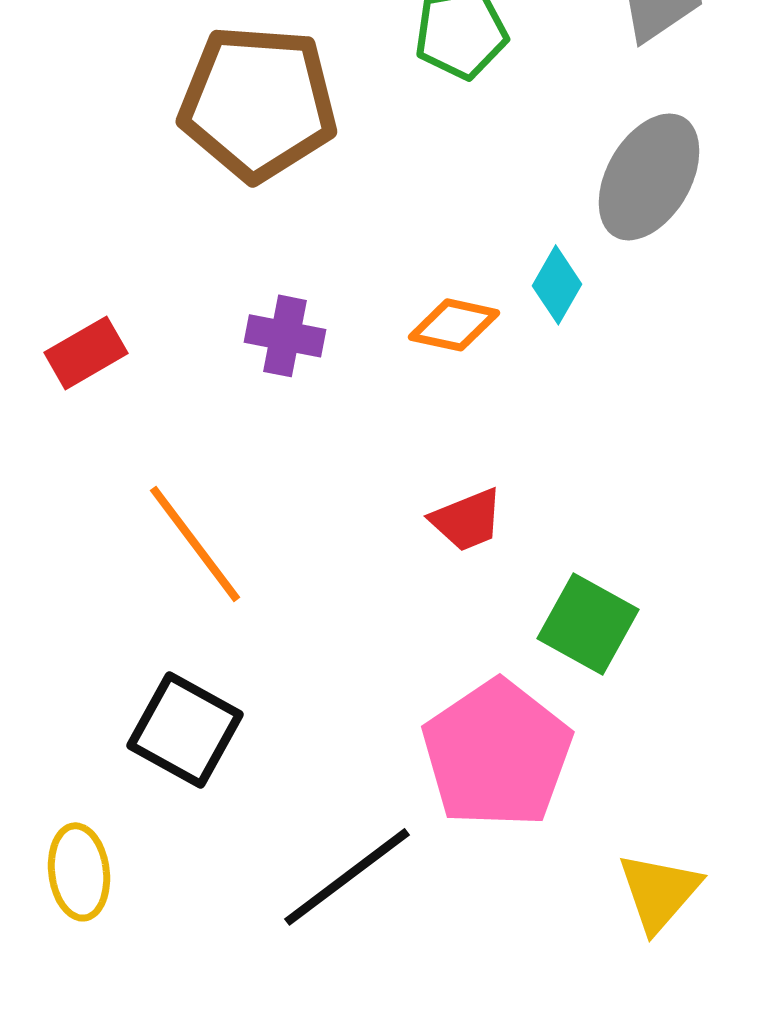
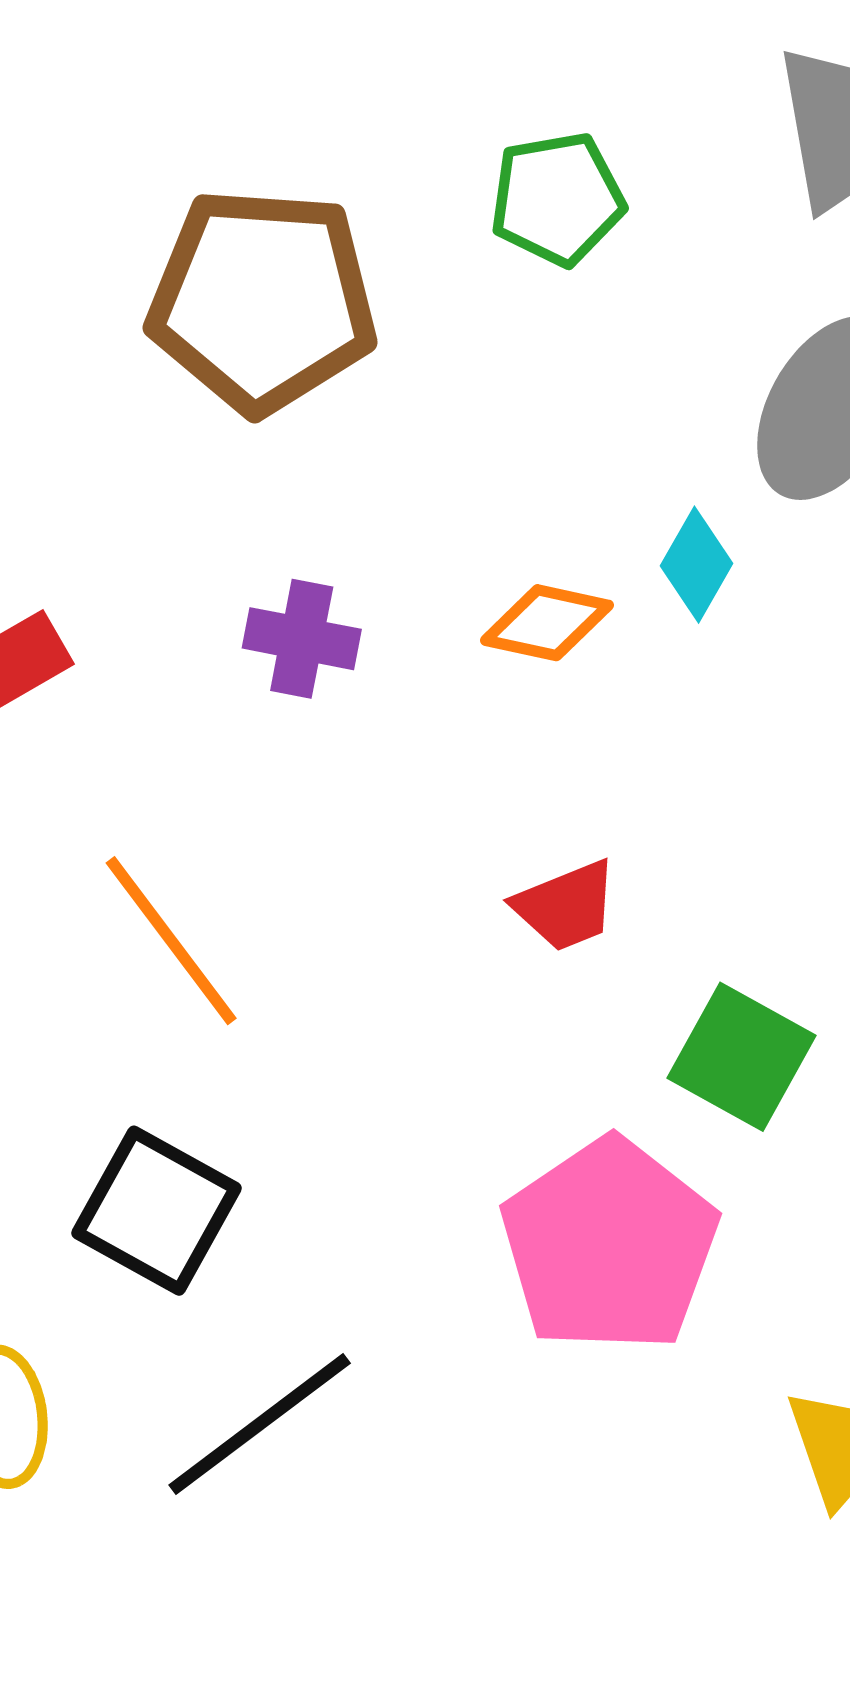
black line: (347, 877) -> (260, 1424), moved

